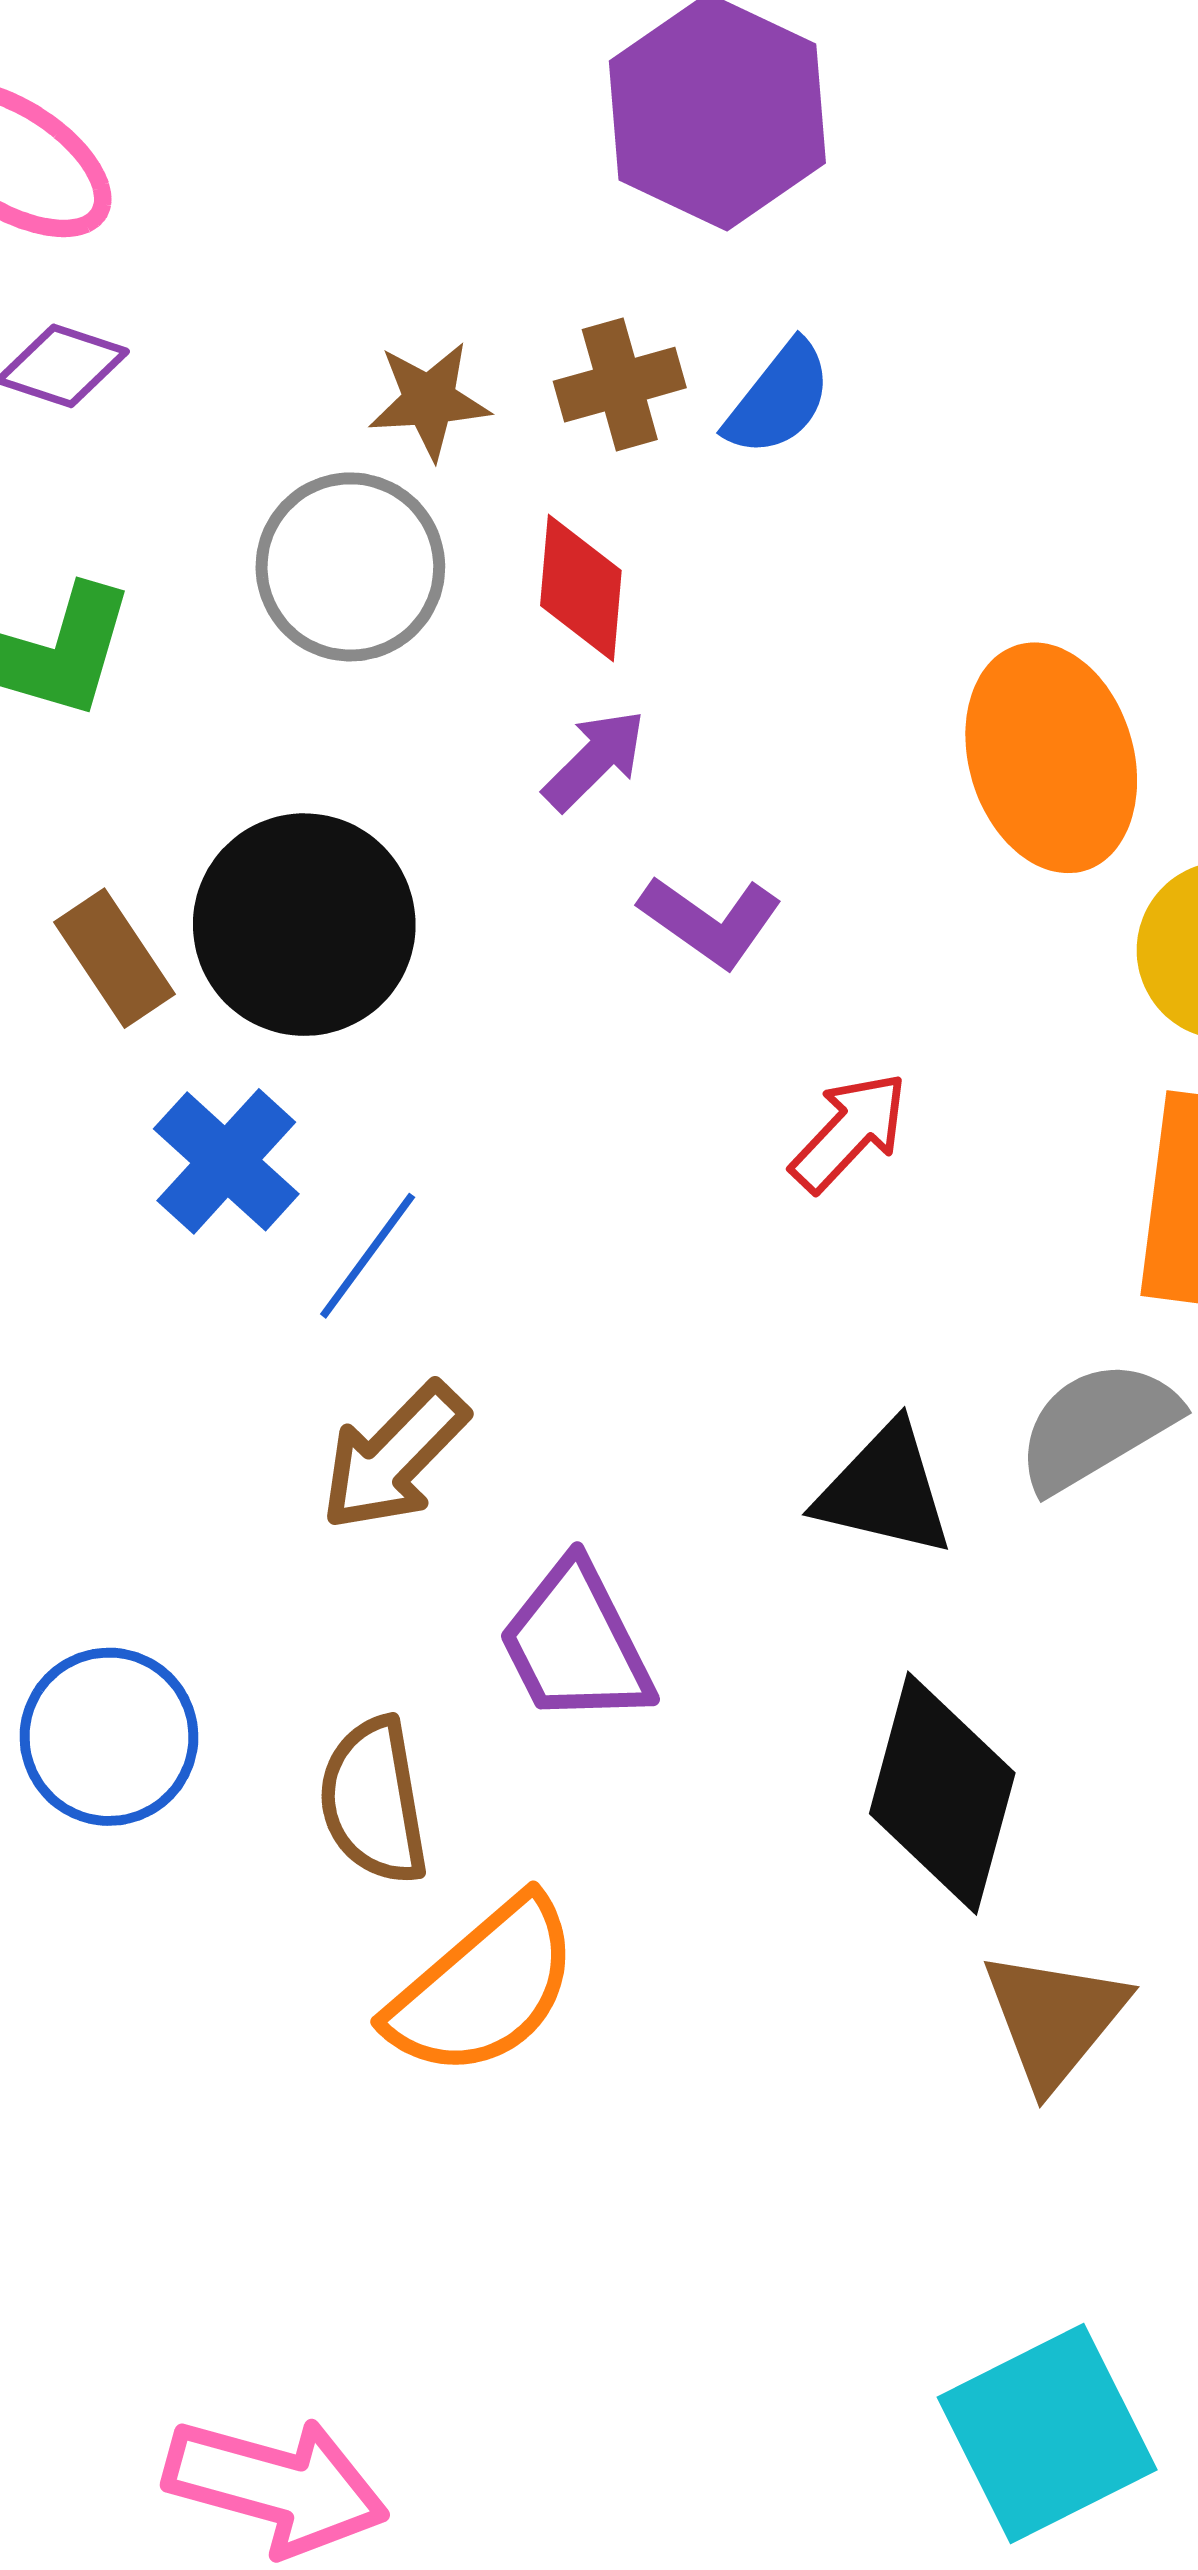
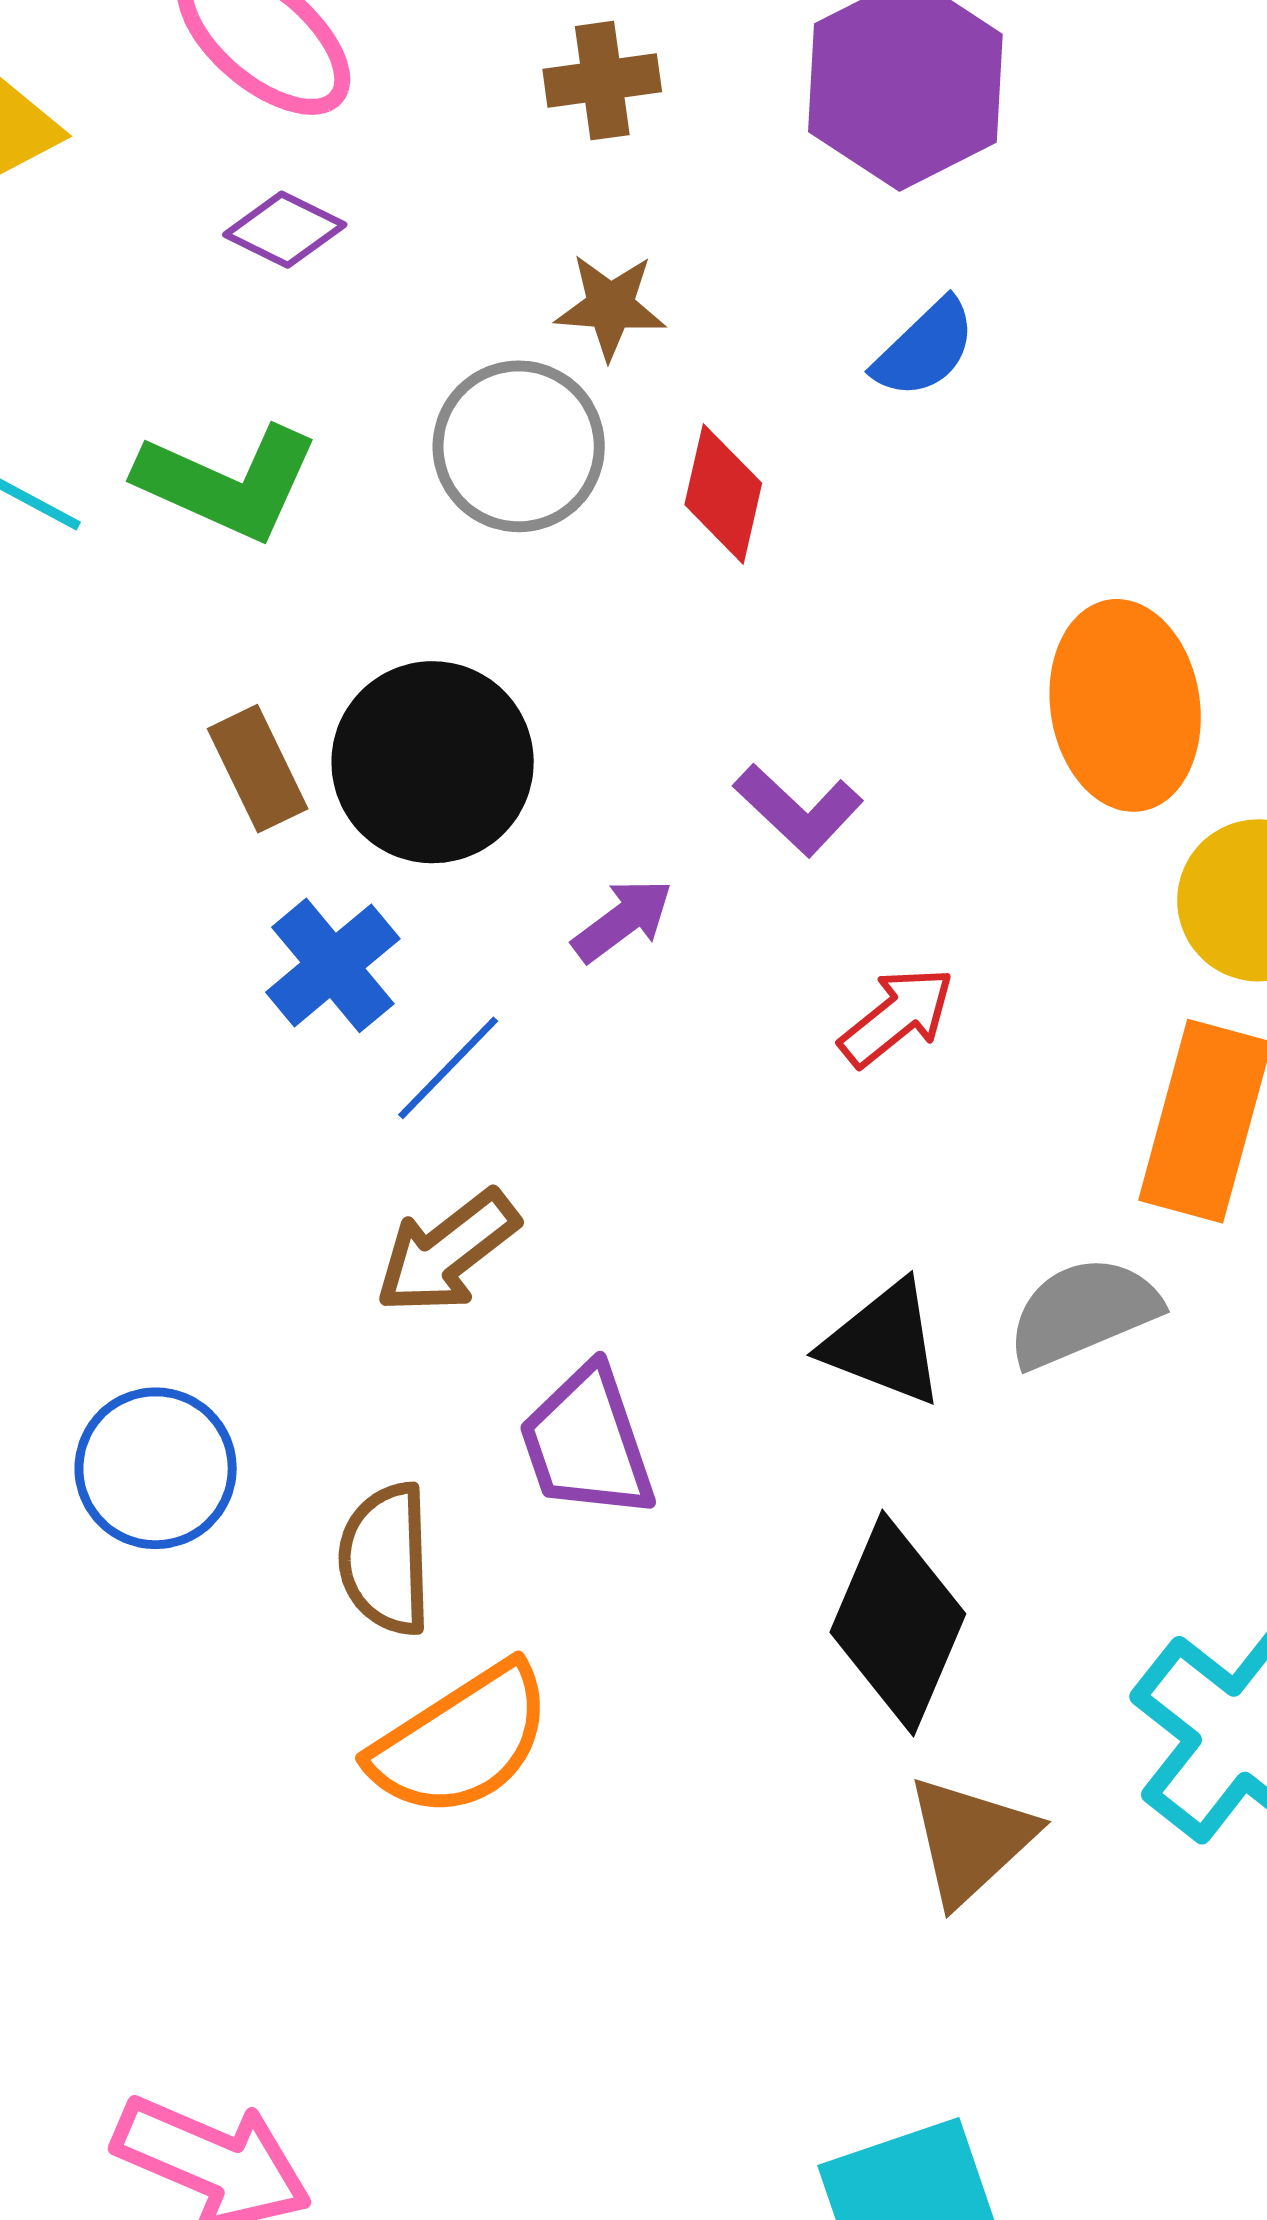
brown cross: (620, 385) -> (602, 81), moved
purple arrow: (595, 760) -> (623, 920), moved

